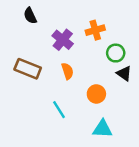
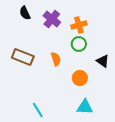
purple cross: (63, 40) -> (52, 19), moved
green circle: (116, 53) -> (79, 44), moved
cyan line: (59, 110) -> (38, 110), moved

